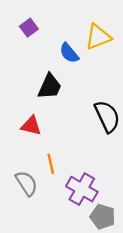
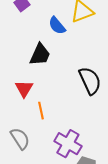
red triangle: (31, 126) -> (24, 89), turned 48
orange line: (51, 164) -> (41, 111), moved

